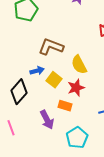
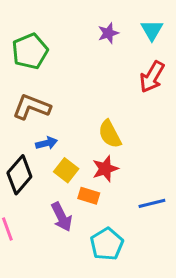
brown L-shape: (51, 47) -> (31, 107), moved
yellow square: (54, 80) -> (66, 170), moved

